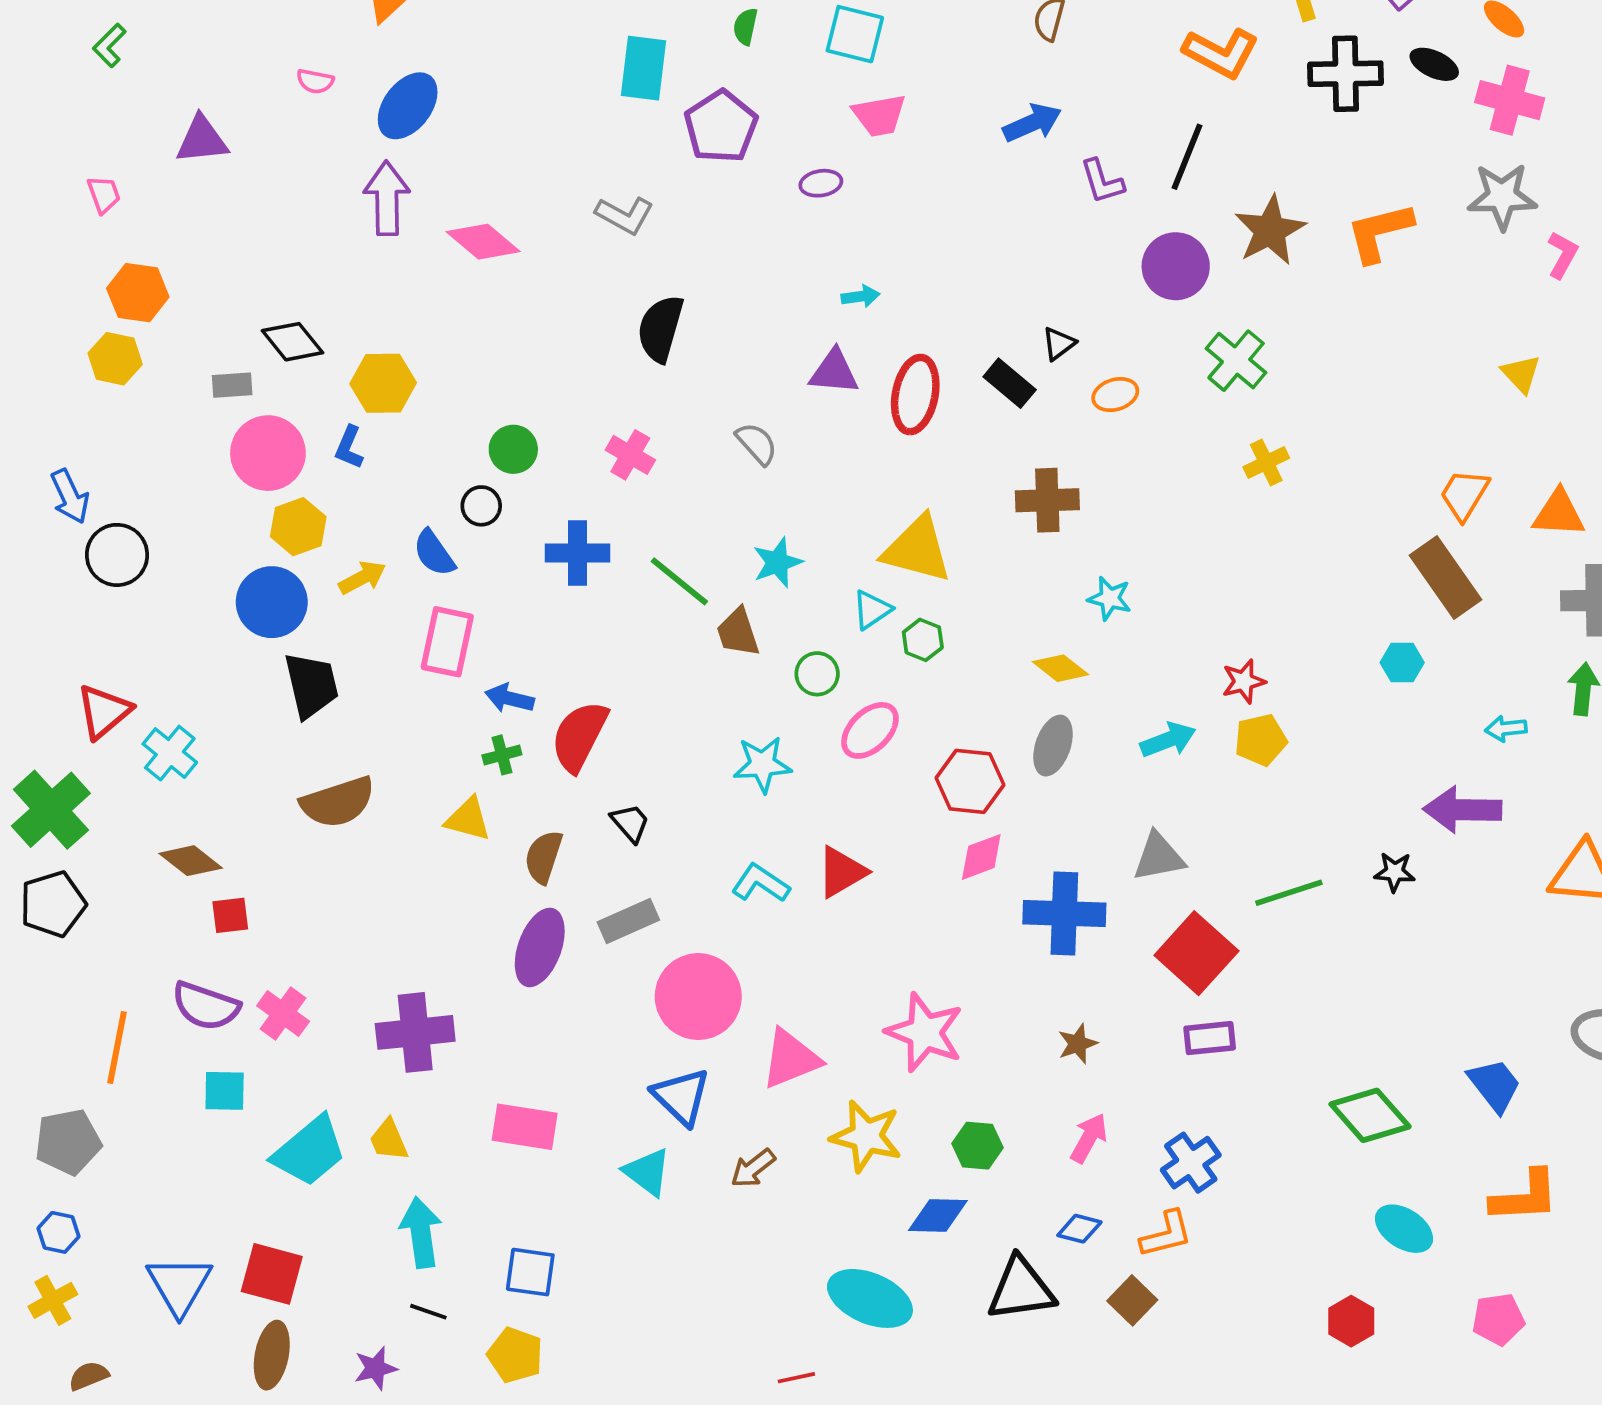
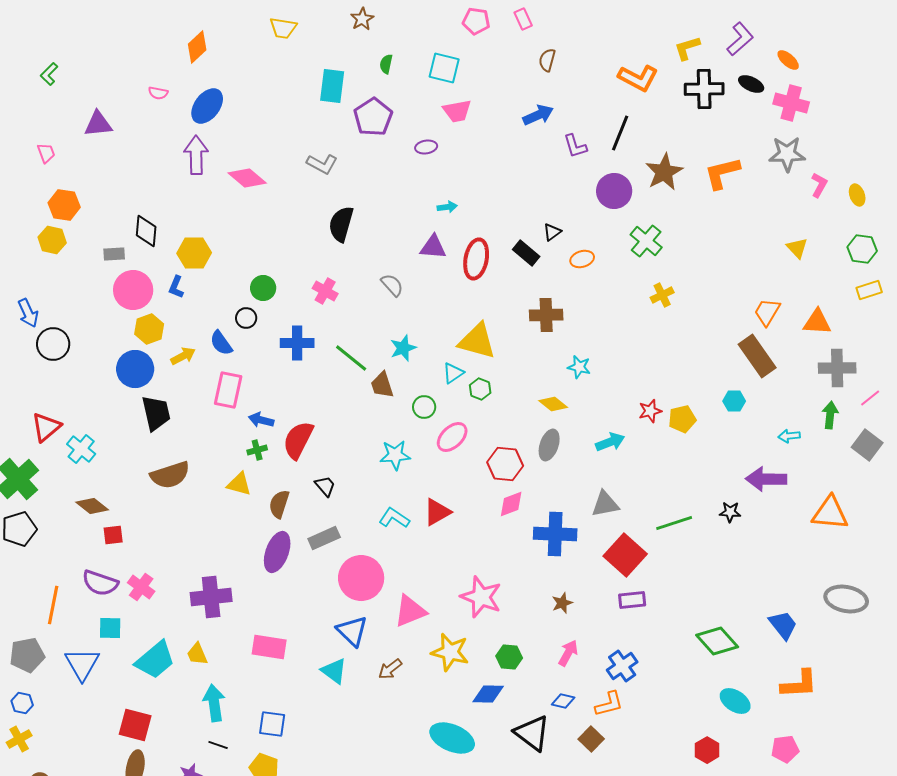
black diamond: (293, 342) -> (146, 231), turned 44
yellow pentagon: (1261, 740) -> (682, 419), moved
blue triangle: (179, 1285) -> (82, 664), moved
black triangle: (1021, 1289) -> (532, 733), turned 45

